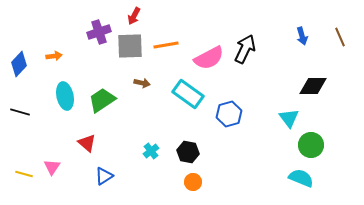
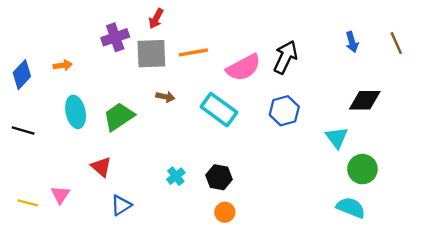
blue hexagon: (229, 114) -> (284, 111), moved

